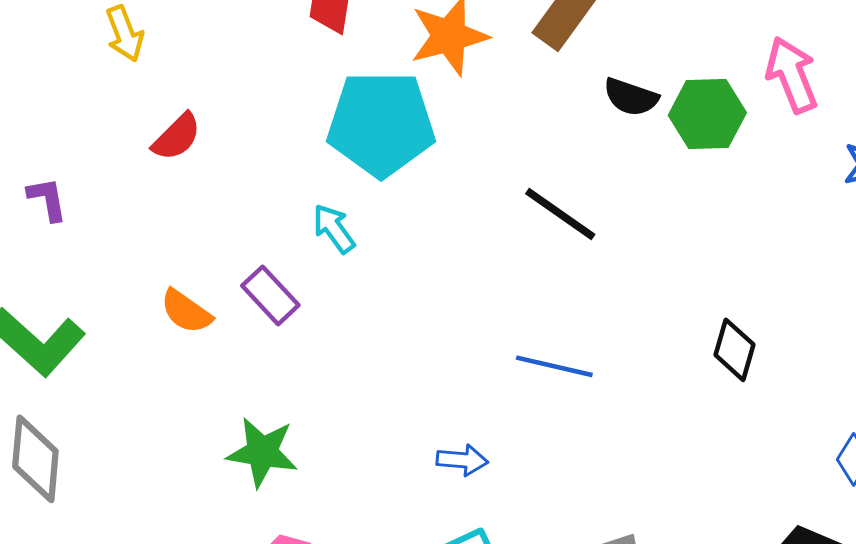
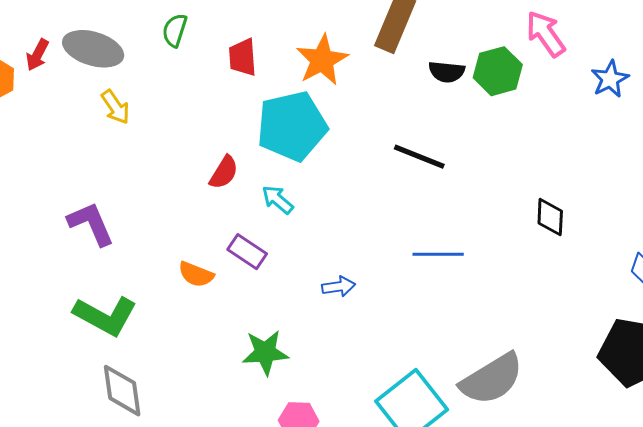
red semicircle: (177, 137) -> (224, 172), moved
purple L-shape: (47, 199) -> (91, 224), size x1.6
blue arrow: (462, 460) -> (339, 286), moved

